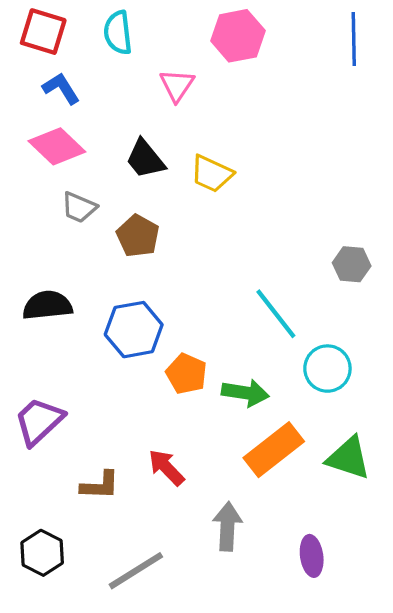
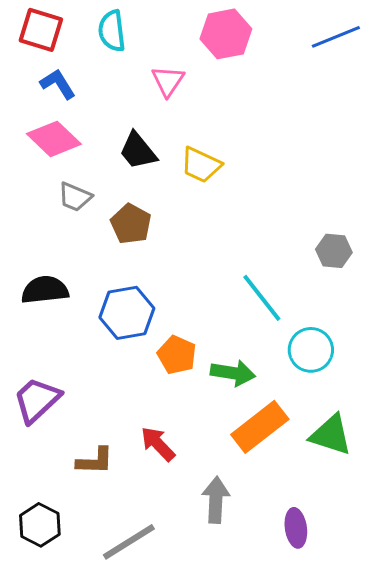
blue line: (354, 39) -> (336, 37), turned 69

